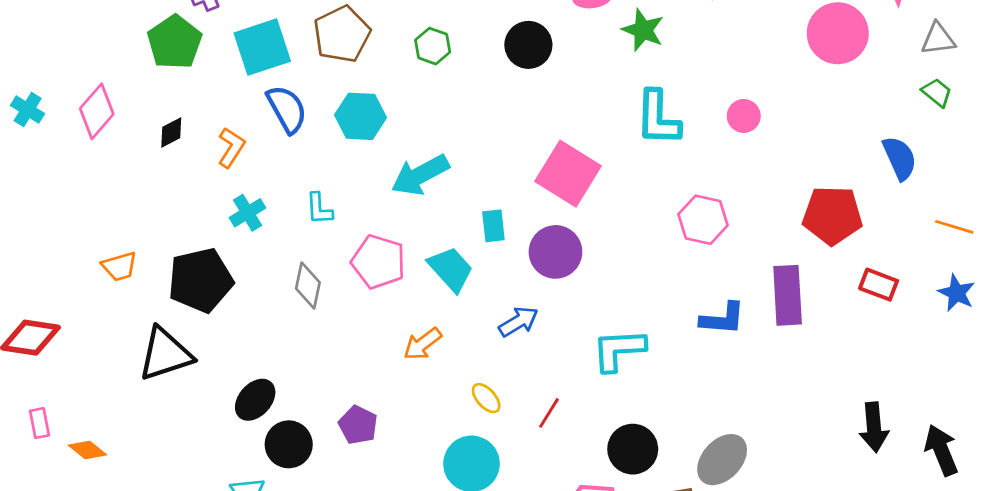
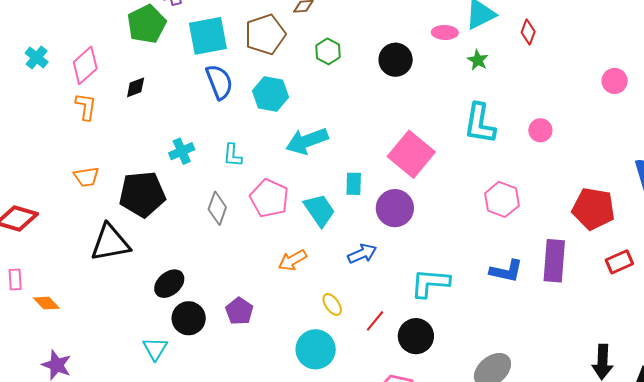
green star: (643, 30) -> (478, 60), size x0.7
pink circle: (838, 33) -> (615, 81), size x0.6
orange L-shape: (231, 147) -> (86, 107), moved, turned -32
red rectangle: (879, 285) -> (619, 262), turned -52
black circle: (633, 449) -> (416, 336), moved

